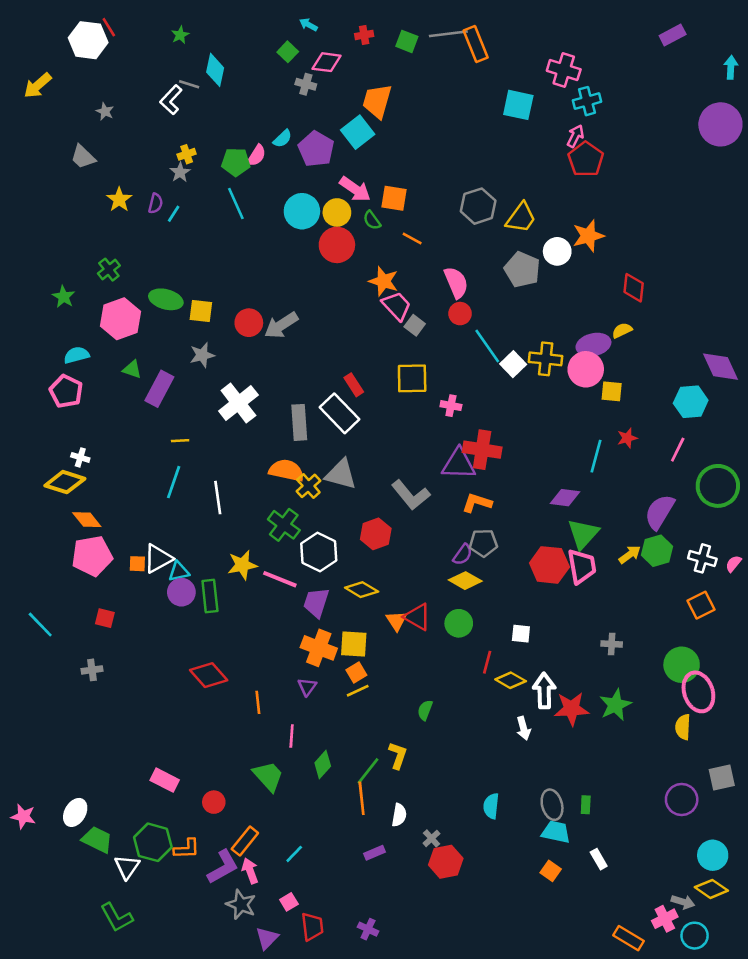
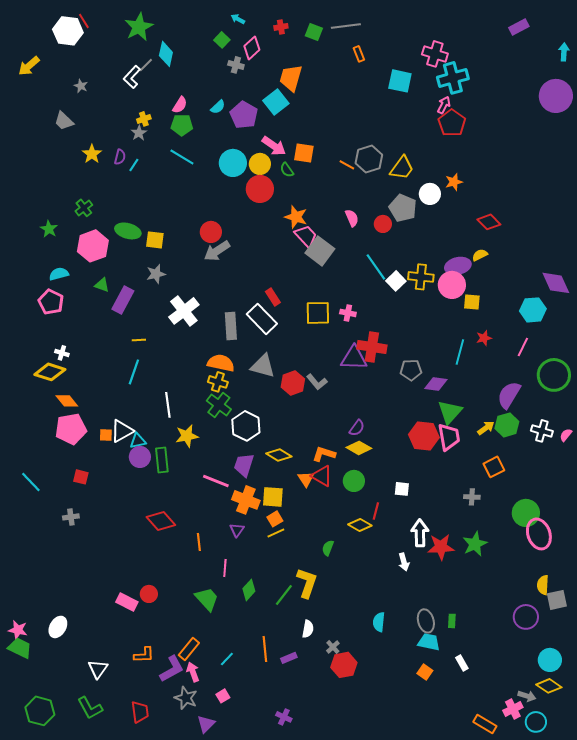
green star: (180, 35) -> (139, 27), size x2.0
orange rectangle: (476, 44) -> (359, 54), moved, size x0.6
pink diamond: (327, 62) -> (252, 48), turned -50
gray line: (189, 84) -> (146, 65), turned -63
cyan cross: (587, 101) -> (453, 78), size x1.4
pink semicircle: (257, 155) -> (180, 105), moved
cyan line: (236, 203) -> (182, 157), turned -35
orange star: (588, 236) -> (454, 182), size x0.7
orange line: (412, 238) -> (347, 165), moved
pink semicircle: (456, 282) -> (352, 218), size x0.7
red diamond: (634, 288) -> (489, 222), turned -50
red circle: (460, 314) -> (383, 224), moved
red circle: (249, 323) -> (211, 232), moved
gray square: (415, 325) -> (320, 251), size x1.8
yellow square: (412, 378) -> (318, 313), moved
yellow cross: (308, 486) -> (218, 382), moved, turned -30
gray L-shape: (411, 495) -> (317, 382), size x0.7
white line: (218, 498) -> (168, 405), moved
orange L-shape: (477, 503) -> (324, 454), moved
red hexagon: (376, 534) -> (293, 383), moved
gray pentagon: (483, 543) -> (411, 370), moved
pink line: (280, 579) -> (216, 481), moved
orange square: (701, 605) -> (494, 467), moved
yellow diamond: (511, 680) -> (360, 525), moved
yellow semicircle: (683, 727) -> (543, 585), moved
yellow L-shape: (398, 755) -> (307, 583), size x1.4
orange line: (362, 798) -> (265, 649), moved
red circle: (214, 802) -> (149, 594), moved
green trapezoid: (97, 840) -> (20, 648), moved
green hexagon: (153, 842) -> (40, 711), moved
red trapezoid: (312, 926) -> (140, 712), moved

